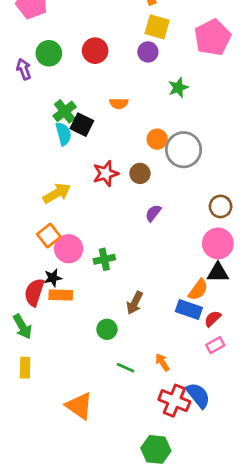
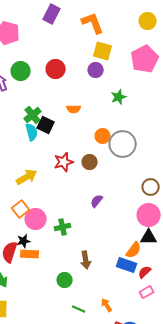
purple semicircle: (153, 213) -> (97, 201), moved
brown arrow: (135, 303) -> (86, 260), turned -36

